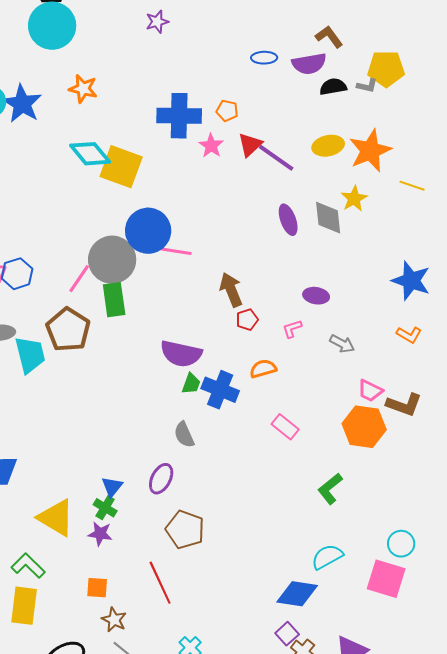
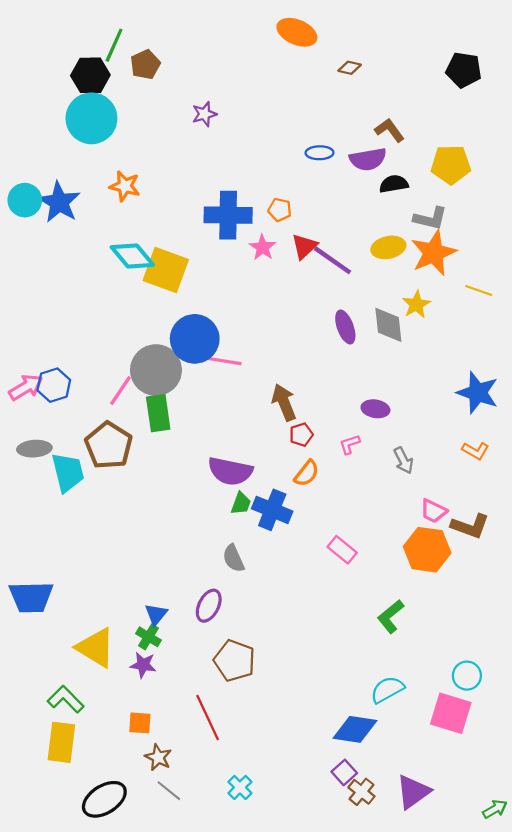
gray L-shape: (367, 86) -> (430, 218), moved, size x1.5
gray arrow: (342, 344) -> (403, 460), turned 35
orange semicircle: (263, 369) -> (307, 473), moved, turned 144

